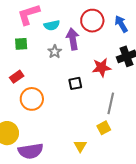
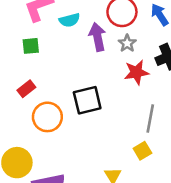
gray star: (55, 52) -> (127, 43), moved
black square: (75, 83) -> (87, 100), moved, size x1.6

